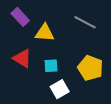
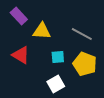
gray line: (85, 22) -> (82, 34), moved
cyan square: (51, 66) -> (58, 57), moved

